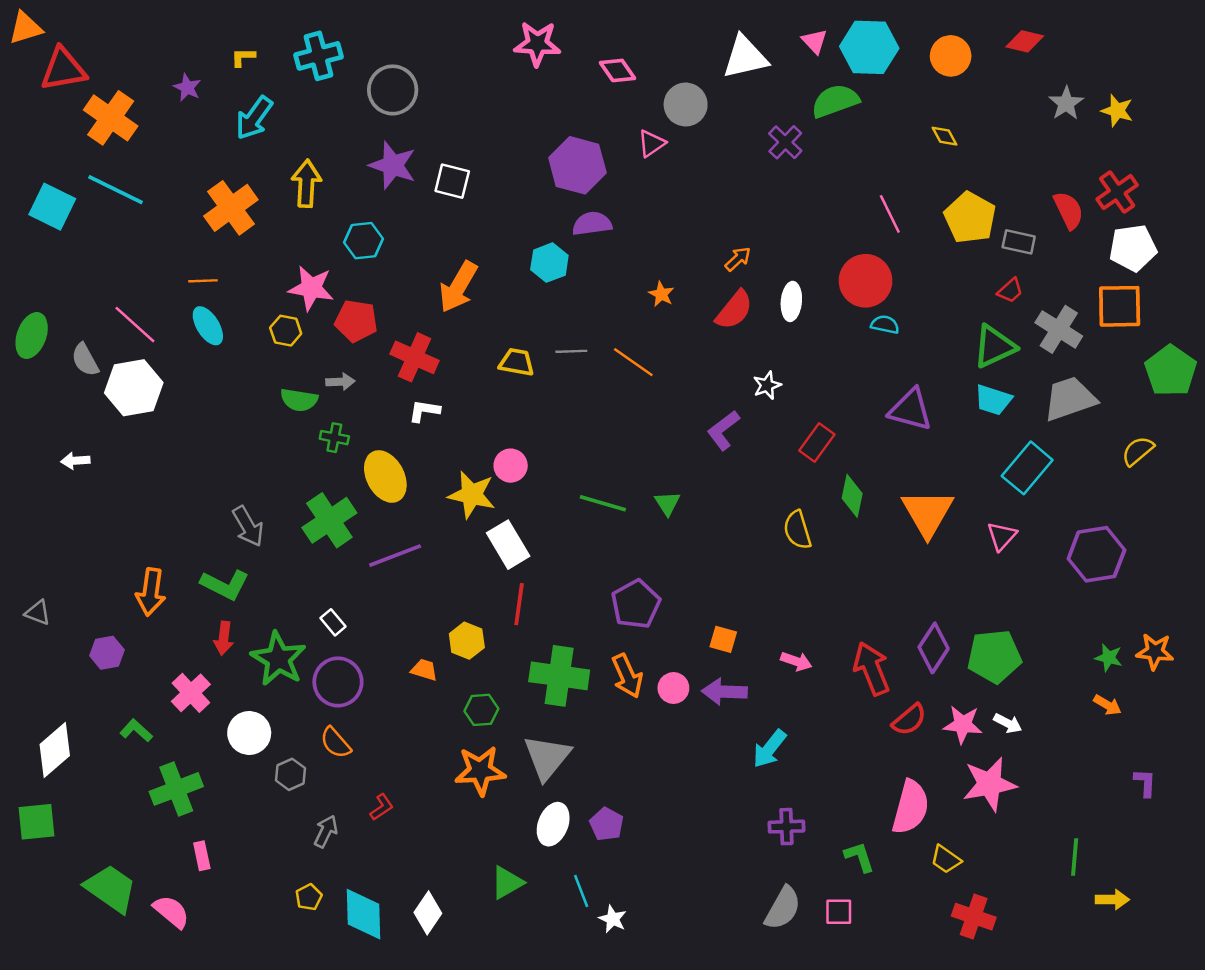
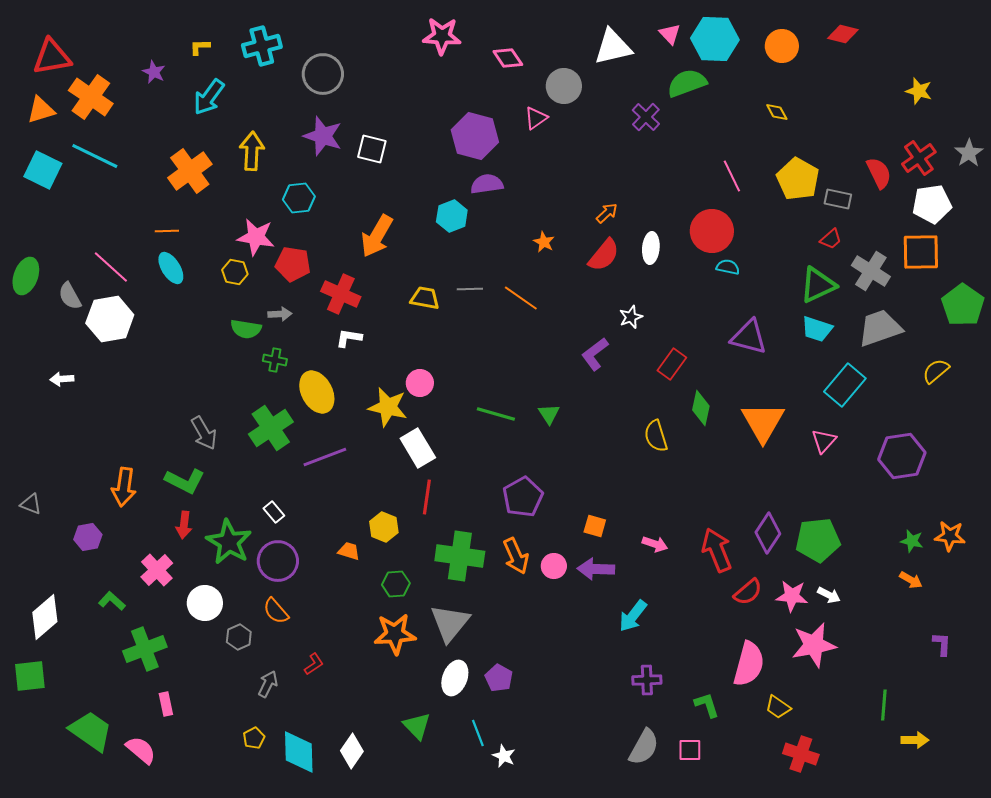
orange triangle: (26, 28) -> (41, 110), moved
gray star: (1066, 103) -> (969, 153), moved
green triangle: (507, 883) -> (417, 726), turned -44

